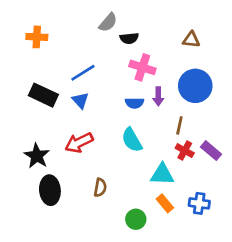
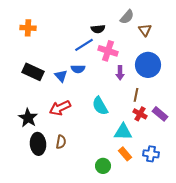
gray semicircle: (108, 22) -> (127, 17), moved
brown triangle: (191, 40) -> (145, 30), turned 48
blue line: (83, 73) -> (84, 45), moved
blue semicircle: (134, 103) -> (78, 69), moved
brown semicircle: (100, 188) -> (61, 142), moved

